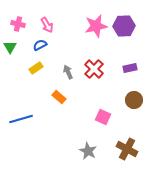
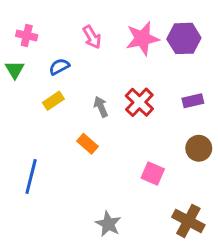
pink arrow: (47, 25) -> (92, 37), moved
blue line: (21, 119) -> (31, 176), turned -60
gray star: (88, 151) -> (108, 224), moved

